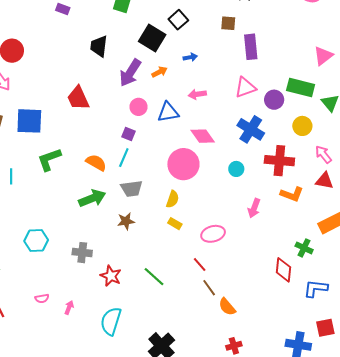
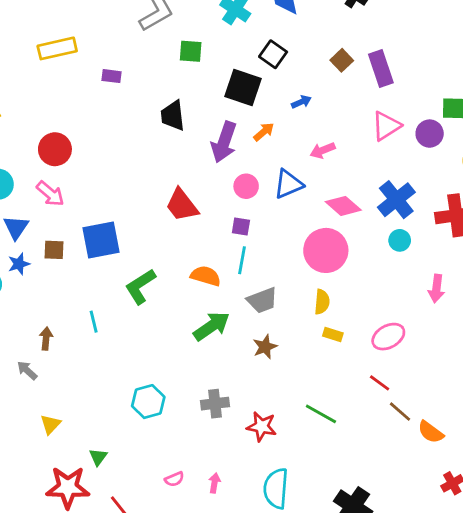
brown square: (228, 23) -> (342, 60), moved, turned -35
red trapezoid: (78, 98) -> (182, 205), moved
blue cross: (251, 129) -> (396, 200), moved, turned 32

